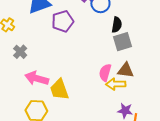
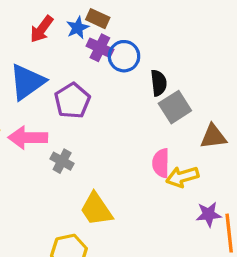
gray cross: (20, 52) -> (62, 161), moved
brown triangle: (126, 70) -> (213, 137), moved
pink arrow: (37, 78) -> (28, 138), moved

